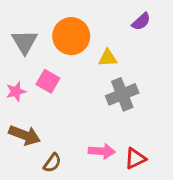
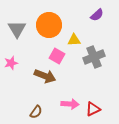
pink square: (48, 81) -> (57, 56), moved
gray cross: (122, 94) -> (94, 57), moved
brown arrow: (25, 135) -> (45, 76), moved

